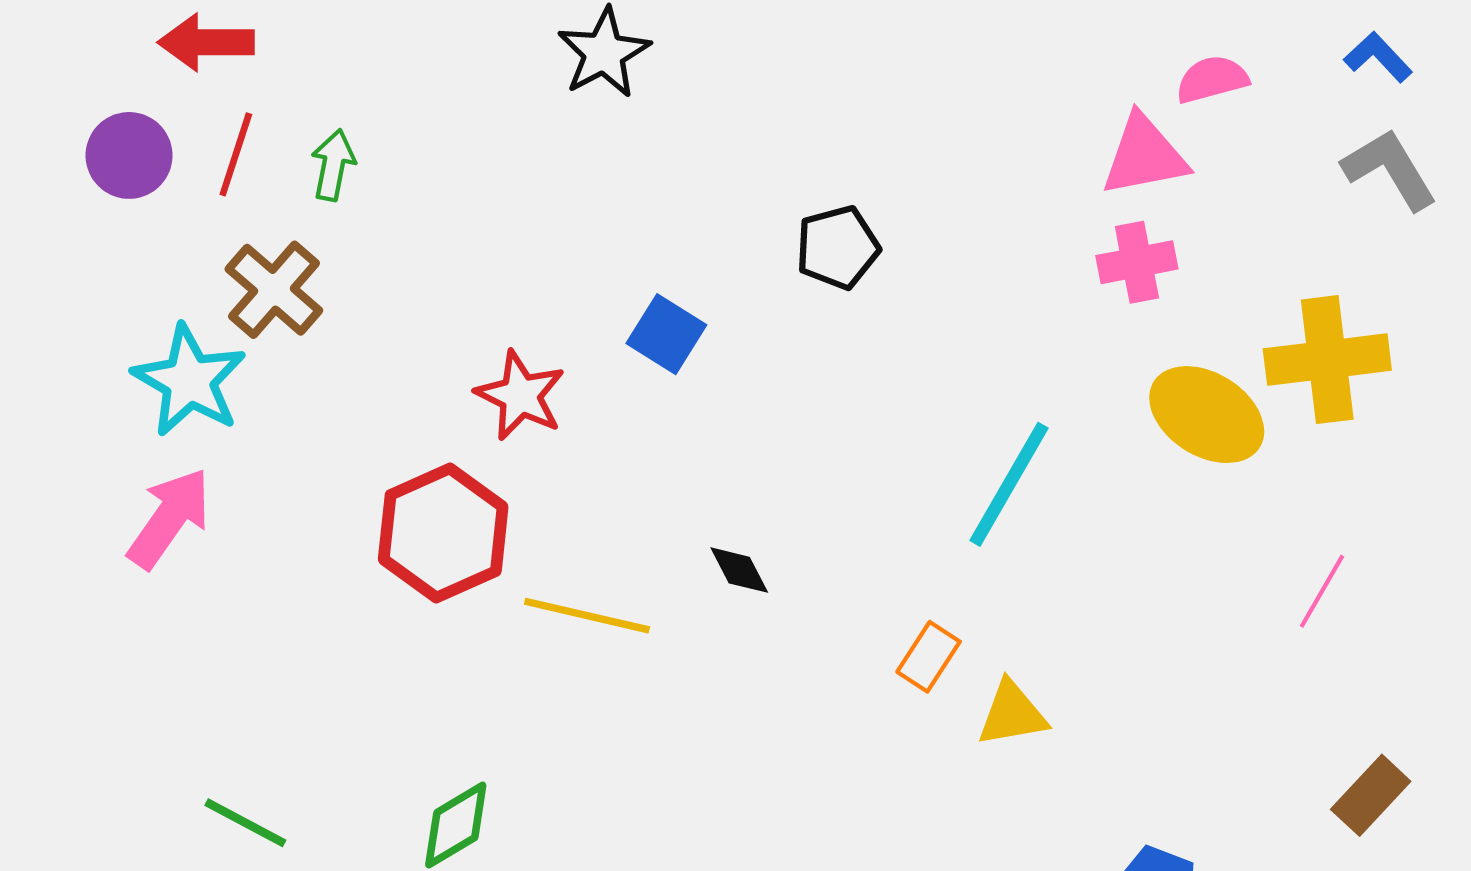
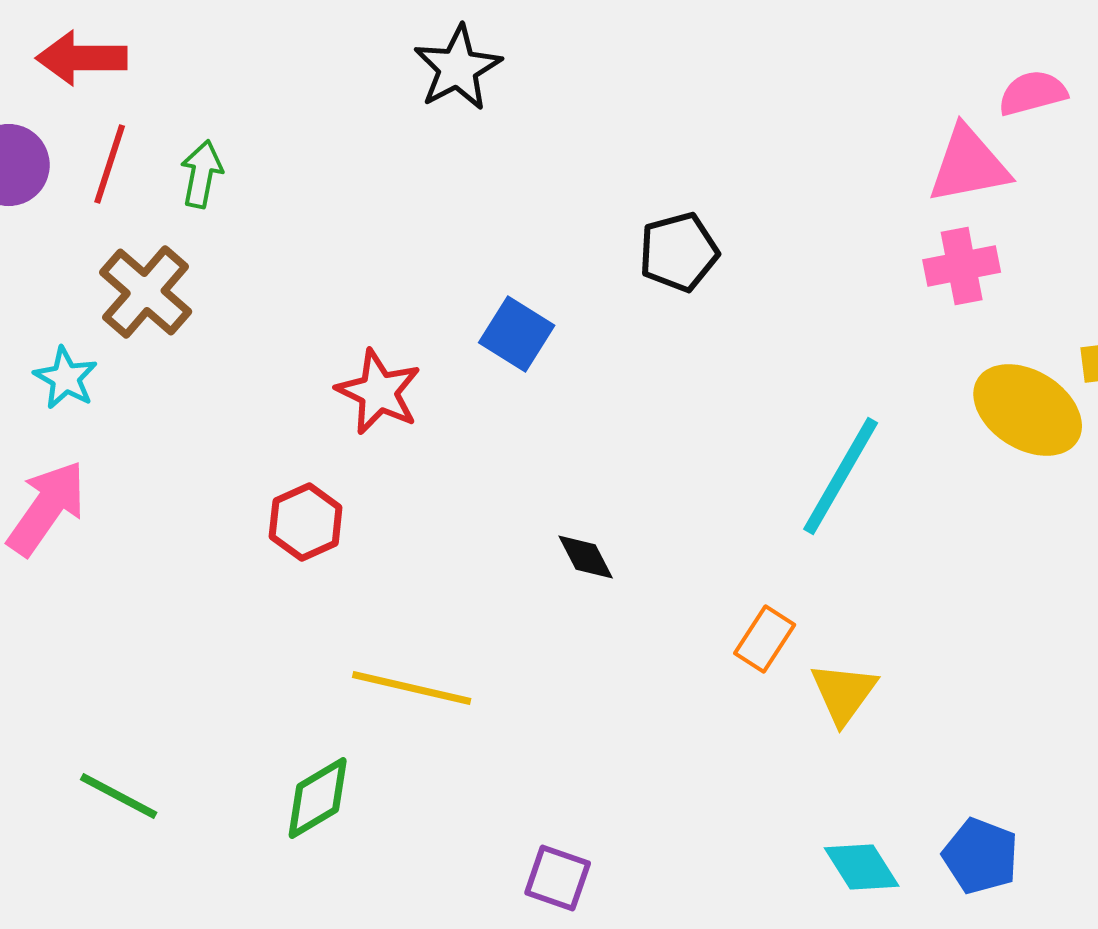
cyan star: (189, 381) -> (66, 378), size x0.6
red hexagon: (443, 533) -> (306, 522), size x0.6
yellow line: (587, 616) -> (412, 688), moved
yellow triangle: (1012, 714) -> (844, 693), turned -44

